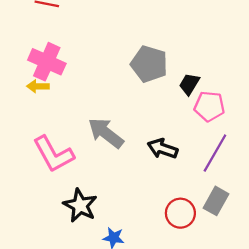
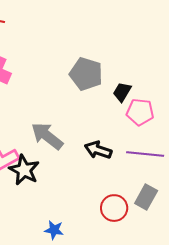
purple line: (215, 153) -> (145, 154), turned 66
black star: (80, 205) -> (24, 170), moved

